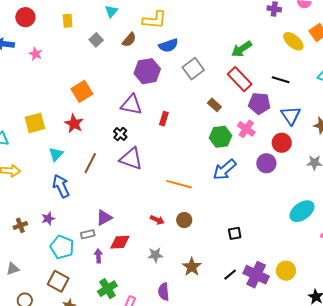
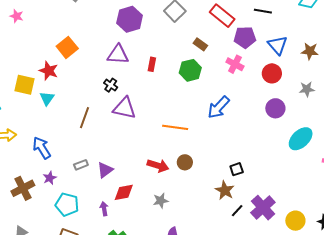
yellow square: (35, 123) -> (25, 85), turned 35
red star: (74, 124) -> (49, 71), moved
green hexagon: (220, 137) -> (190, 70), moved
cyan triangle: (56, 154) -> (47, 98), moved
purple circle: (266, 163) -> (275, 108), moved
blue arrow: (61, 186) -> (42, 148), moved
red arrow: (157, 220) -> (158, 166), size x1.5
brown cross: (20, 225) -> (23, 188), size x1.6
gray rectangle: (88, 234) -> (81, 165), moved
brown star: (192, 267) -> (225, 190), moved
yellow circle: (286, 271) -> (295, 221), moved
purple cross: (256, 275) -> (263, 208), turned 30

